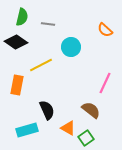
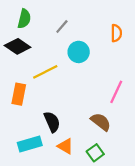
gray line: (48, 24) -> (62, 26), moved, turned -56
orange semicircle: (105, 30) -> (116, 33), turned -133
orange triangle: (68, 128) -> (65, 146), moved

